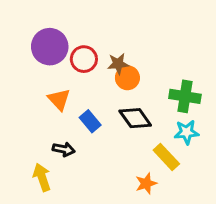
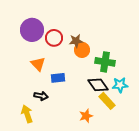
green cross: (185, 96) -> (105, 62), moved
black diamond: (135, 118) -> (98, 85), moved
blue rectangle: (90, 121) -> (58, 78), turned -56
orange star: (146, 183) -> (86, 116), moved

